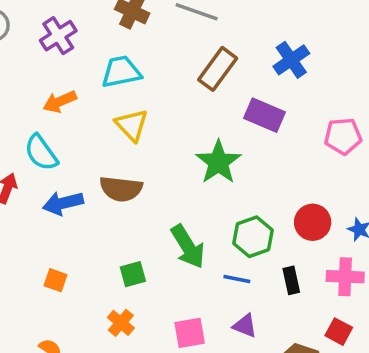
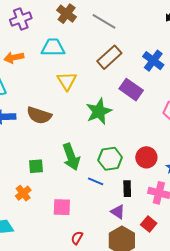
blue cross: (291, 60) -> (153, 61), turned -30
yellow triangle: (132, 125) -> (67, 81), moved
purple triangle: (245, 326) -> (118, 212), moved

